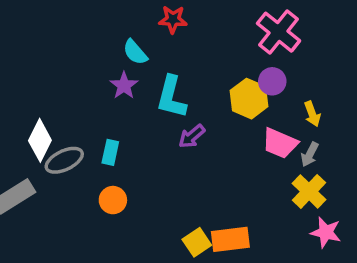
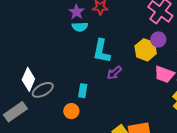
cyan semicircle: (135, 52) -> (80, 27), turned -49
purple star: (124, 86) -> (76, 12), moved
cyan rectangle: (110, 152) -> (83, 91), moved

